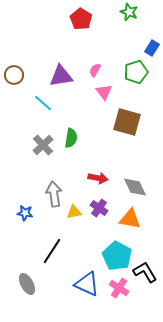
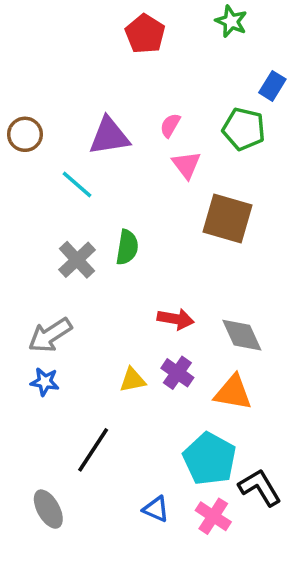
green pentagon: (136, 72) -> (244, 129), turned 30
gray arrow: (54, 194) -> (50, 335), moved, turned -115
blue triangle: (87, 284) -> (156, 509), size x0.6

